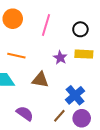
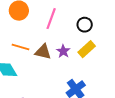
yellow rectangle: (84, 54) -> (87, 49), turned -48
brown triangle: (40, 80) -> (43, 52), moved

